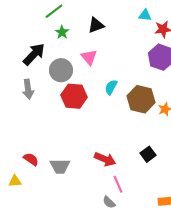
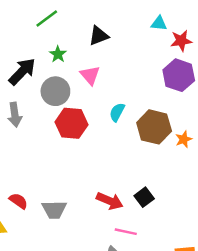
green star: (62, 32) -> (58, 54), moved
black square: (148, 154) -> (144, 197), moved
pink line: (118, 184) -> (126, 232), turned -54

